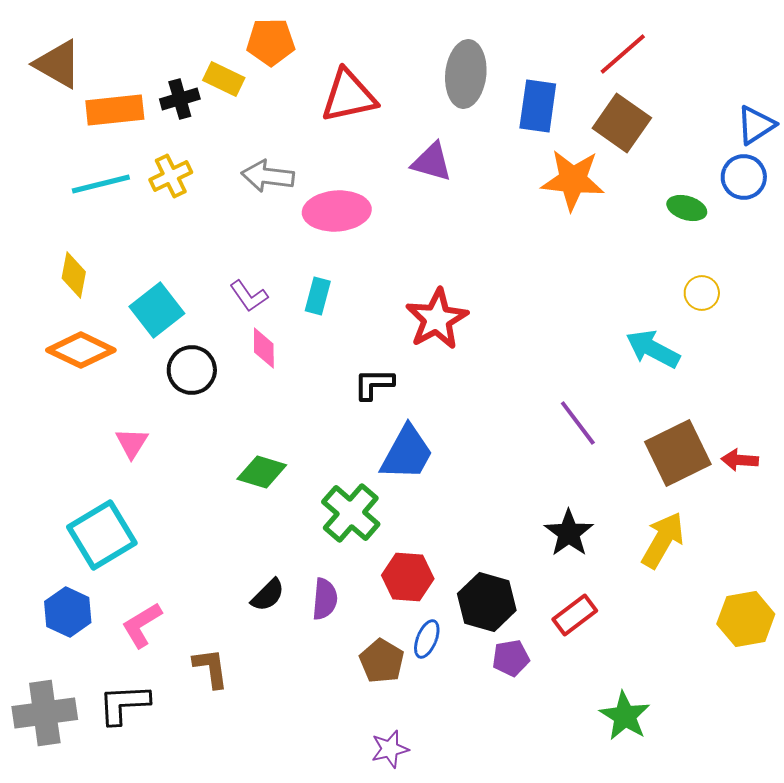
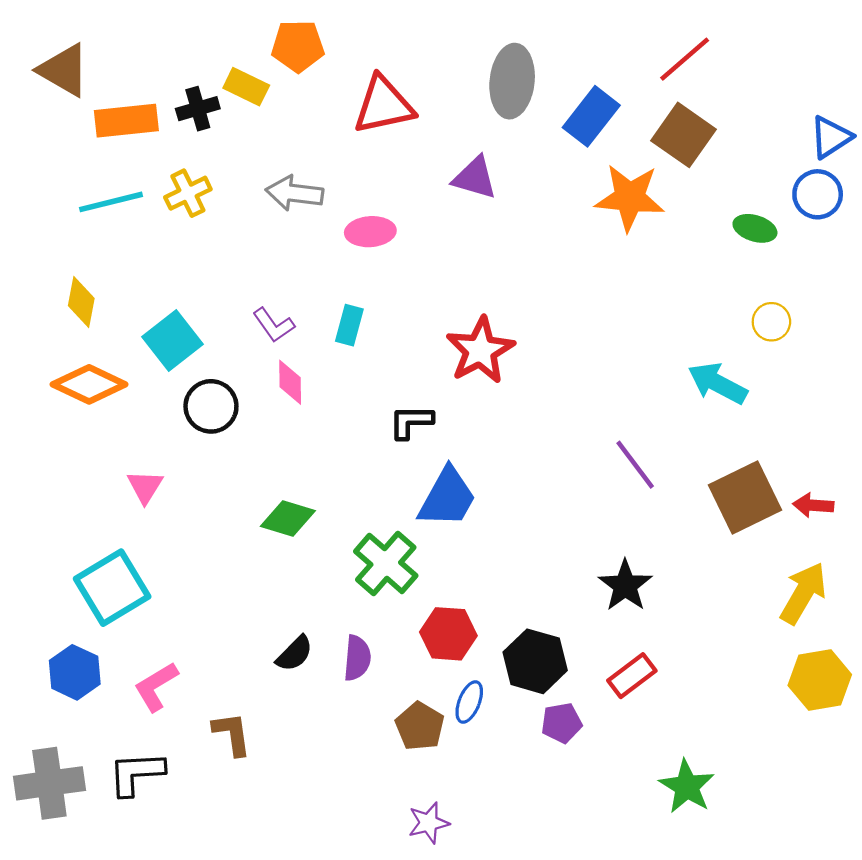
blue rectangle: (538, 106) -> (591, 116), turned 30
pink ellipse: (337, 211) -> (370, 232), size x0.7
yellow arrow: (663, 540) -> (803, 593), moved

